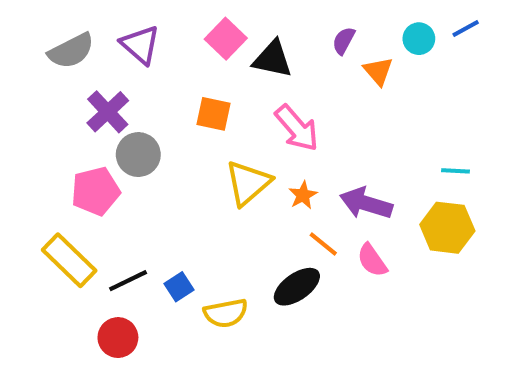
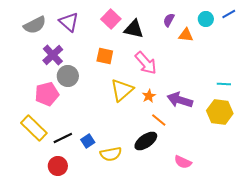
orange triangle: (378, 71) -> (186, 35), turned -42
pink semicircle: (372, 260) -> (183, 162), moved, turned -30

